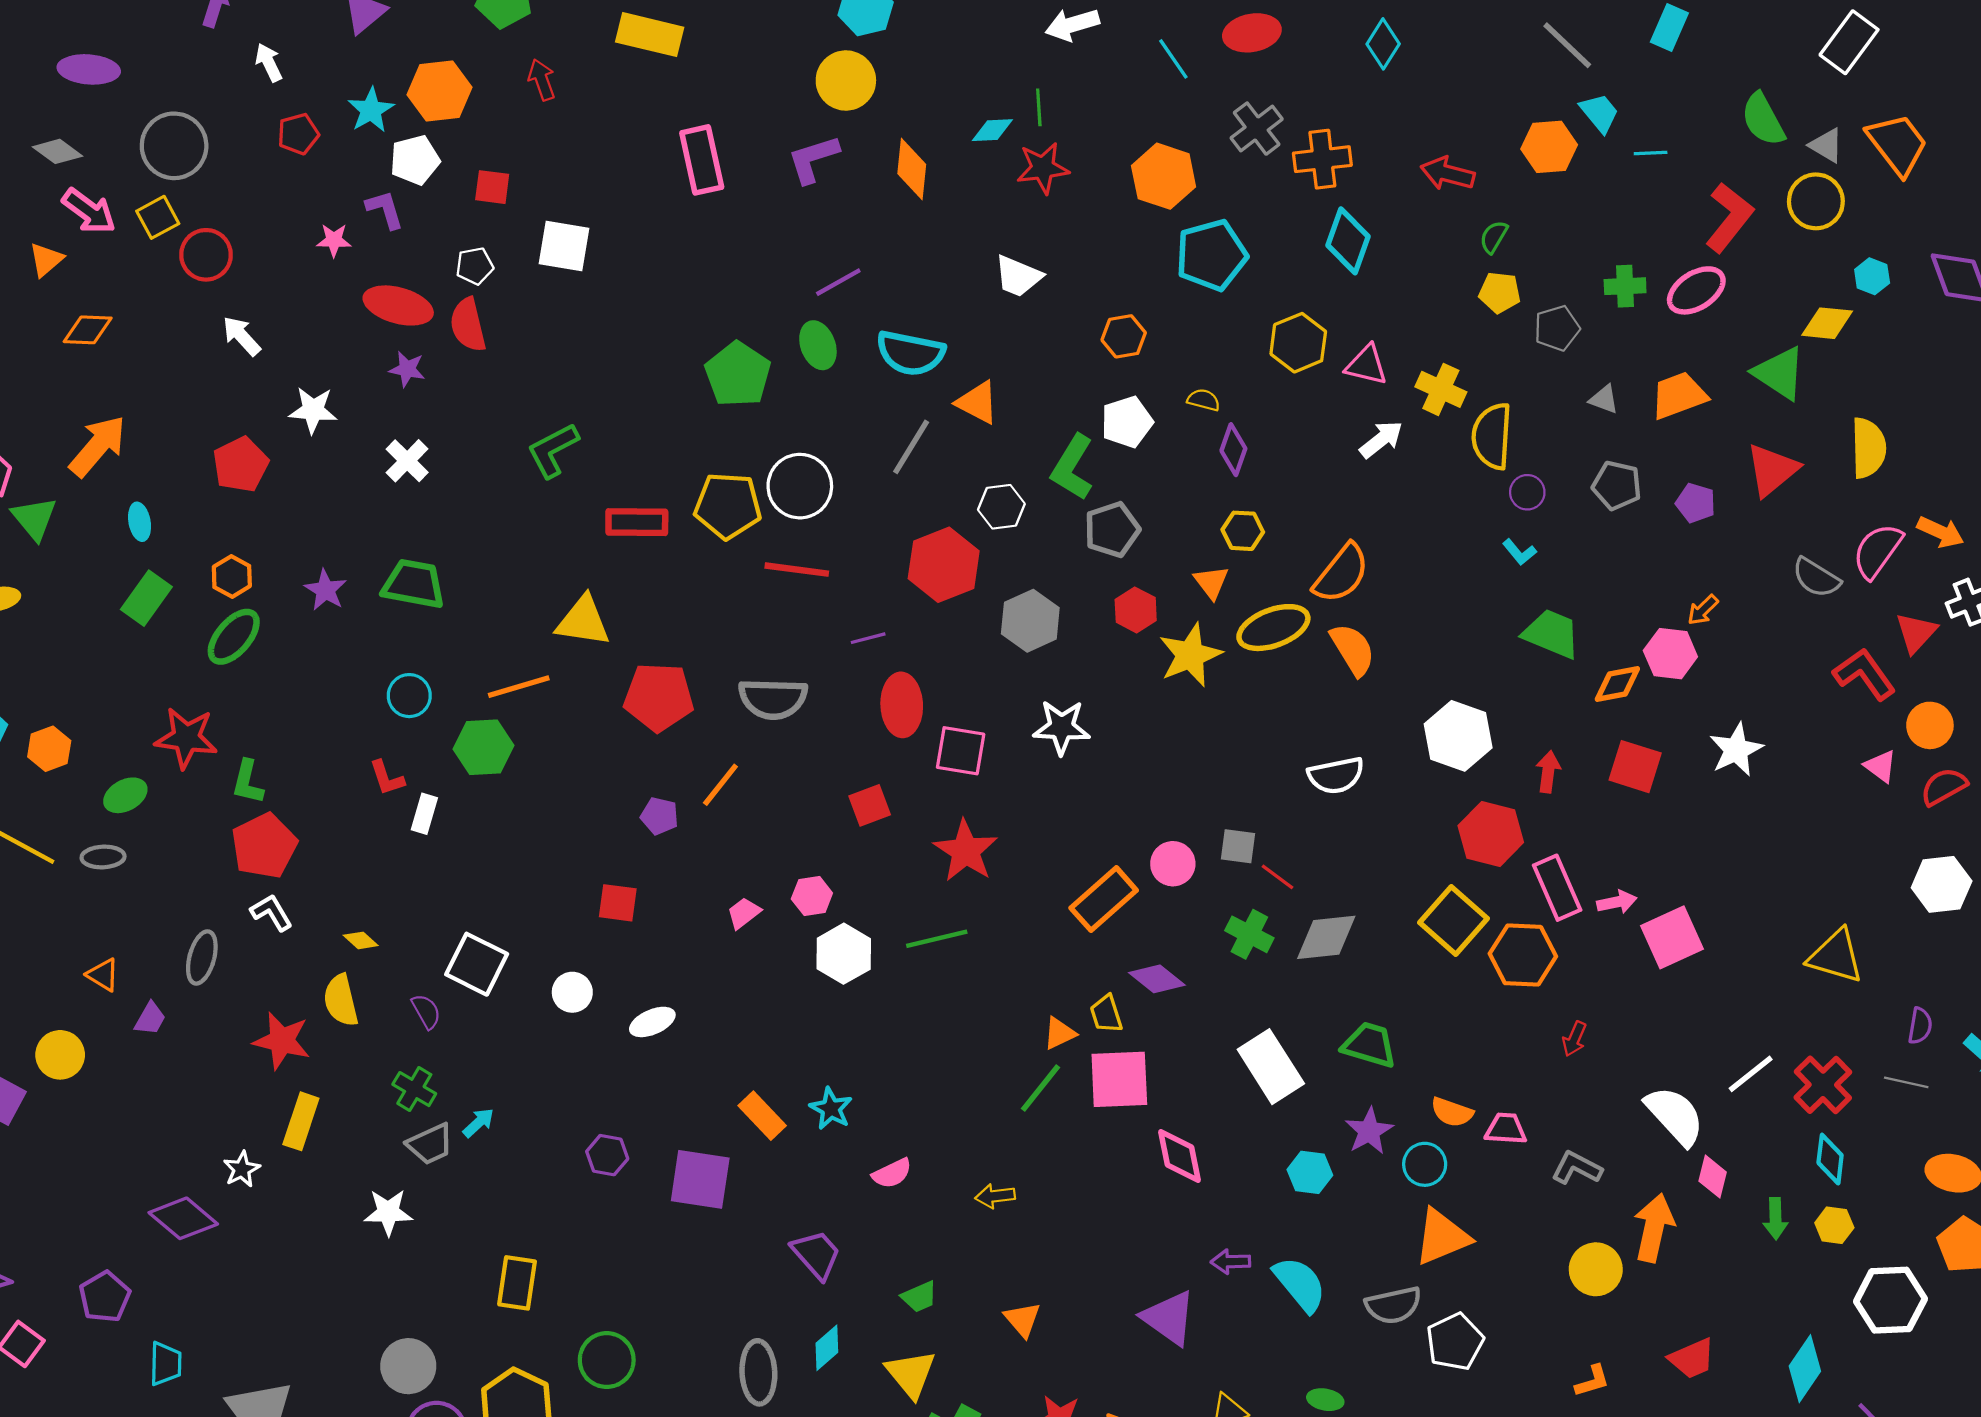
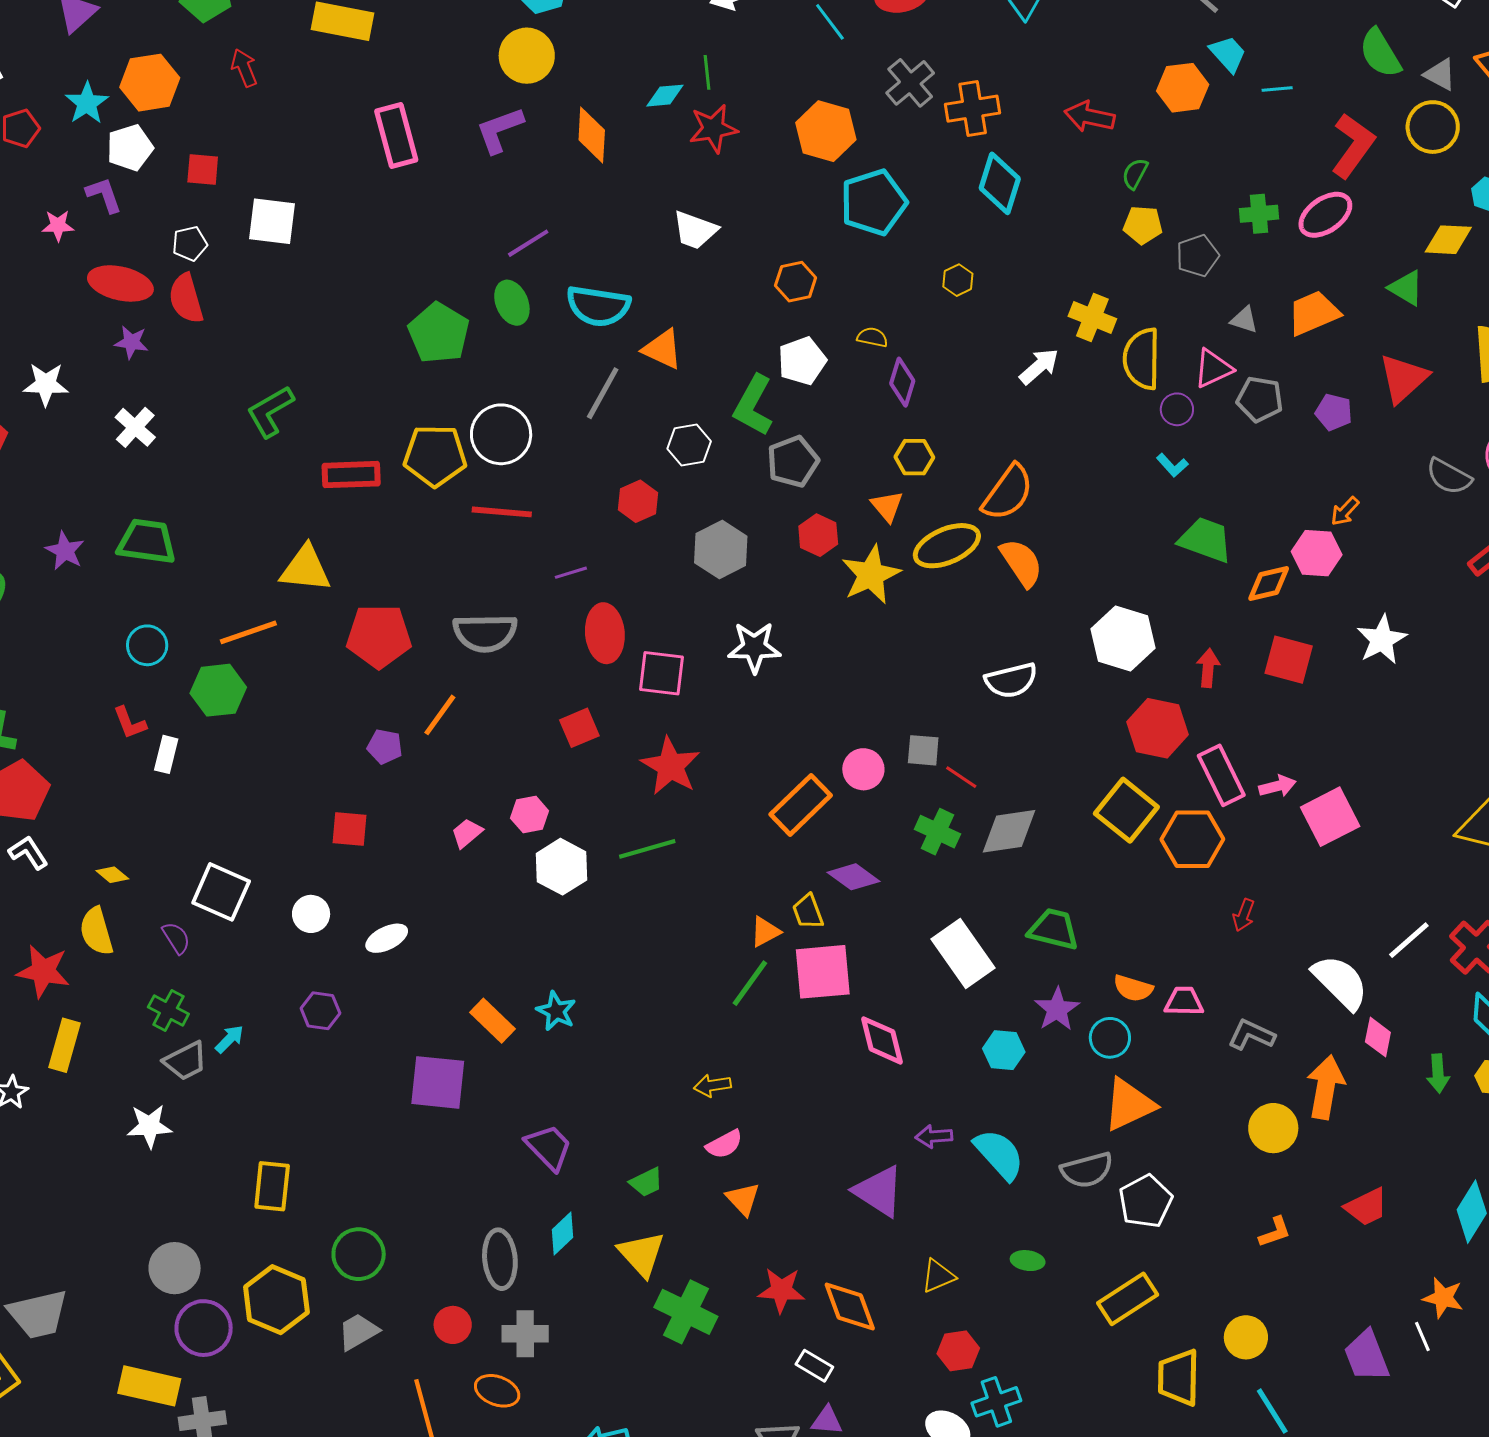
yellow hexagon: (1298, 343) -> (958, 280), size x0.6
pink triangle: (1366, 365) -> (1213, 368), moved, turned -36
green triangle: (1780, 373) -> (1406, 288), size x0.7
red hexagon: (944, 565) -> (638, 501), size x0.6
purple hexagon: (607, 1155) -> (320, 1011), moved
pink semicircle: (892, 1173) -> (724, 1144), moved

